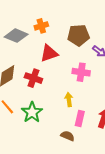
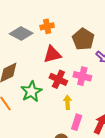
brown pentagon: (78, 35) -> (83, 39), turned 30
red cross: (33, 78) -> (58, 79), moved
green star: (32, 112) -> (31, 91), moved

